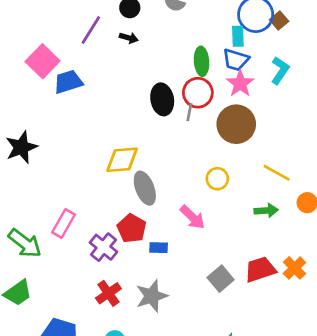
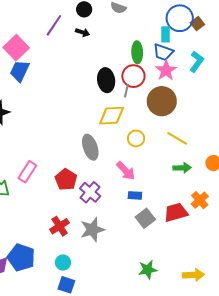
blue trapezoid: (68, 82) -> (20, 71), moved, turned -50
yellow diamond: (122, 160) -> (112, 116), moved
yellow line: (277, 173) -> (177, 138), moved
yellow circle: (217, 179) -> (136, 138), moved
red pentagon: (132, 228) -> (66, 180), moved
purple cross: (103, 247) -> (90, 192), moved
blue rectangle: (159, 248) -> (135, 195), moved
orange cross: (294, 268) -> (200, 200), moved

